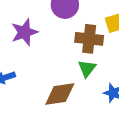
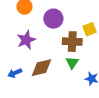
brown diamond: (60, 94) -> (41, 68), moved

